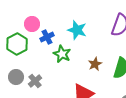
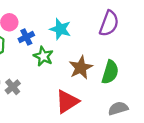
brown star: (95, 64) -> (81, 68), size x1.5

